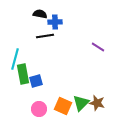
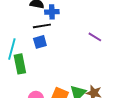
blue square: (36, 81) -> (40, 42), moved

